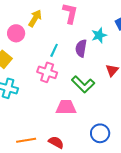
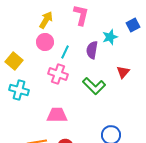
pink circle: (16, 33) -> (45, 42), moved
pink trapezoid: (66, 107) -> (57, 115), moved

